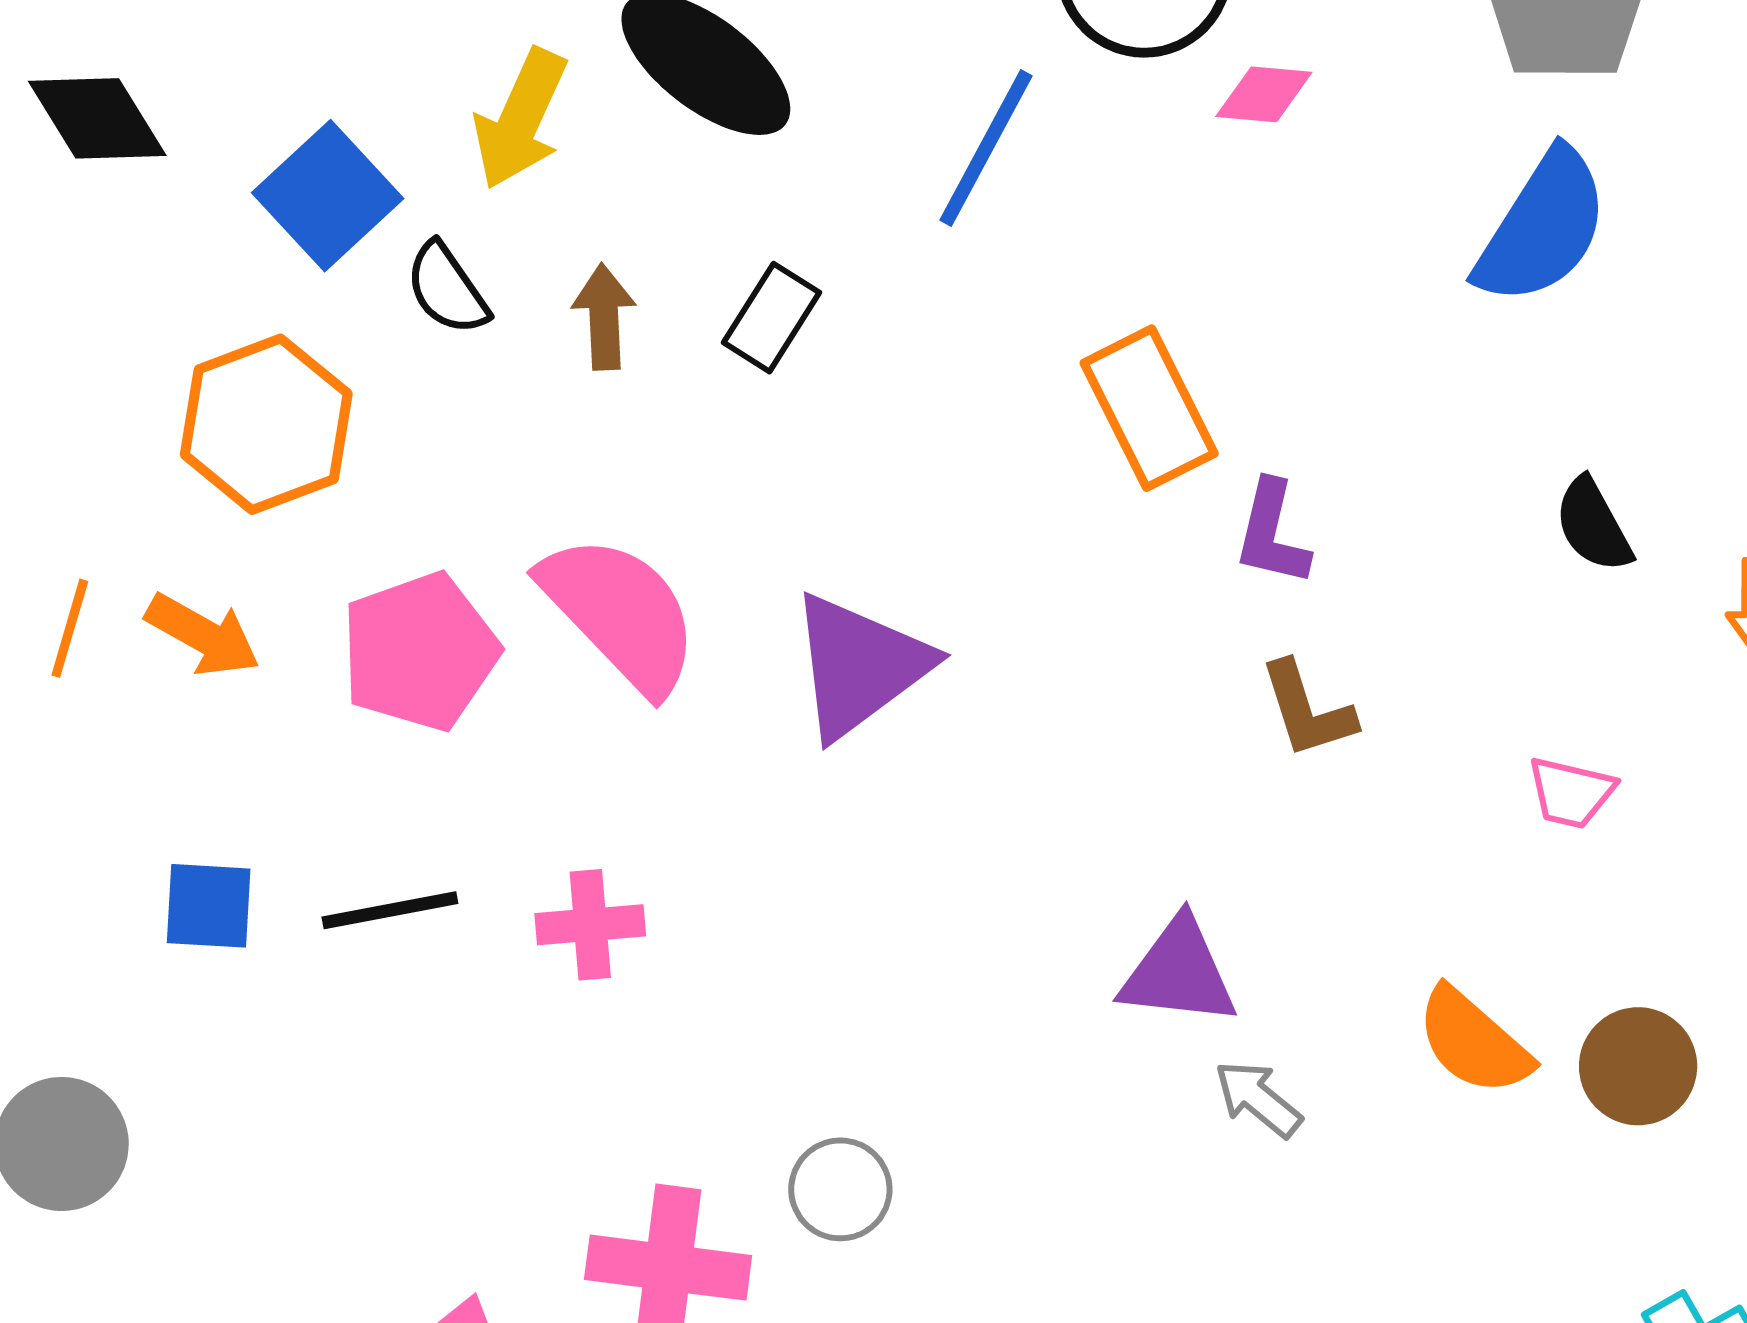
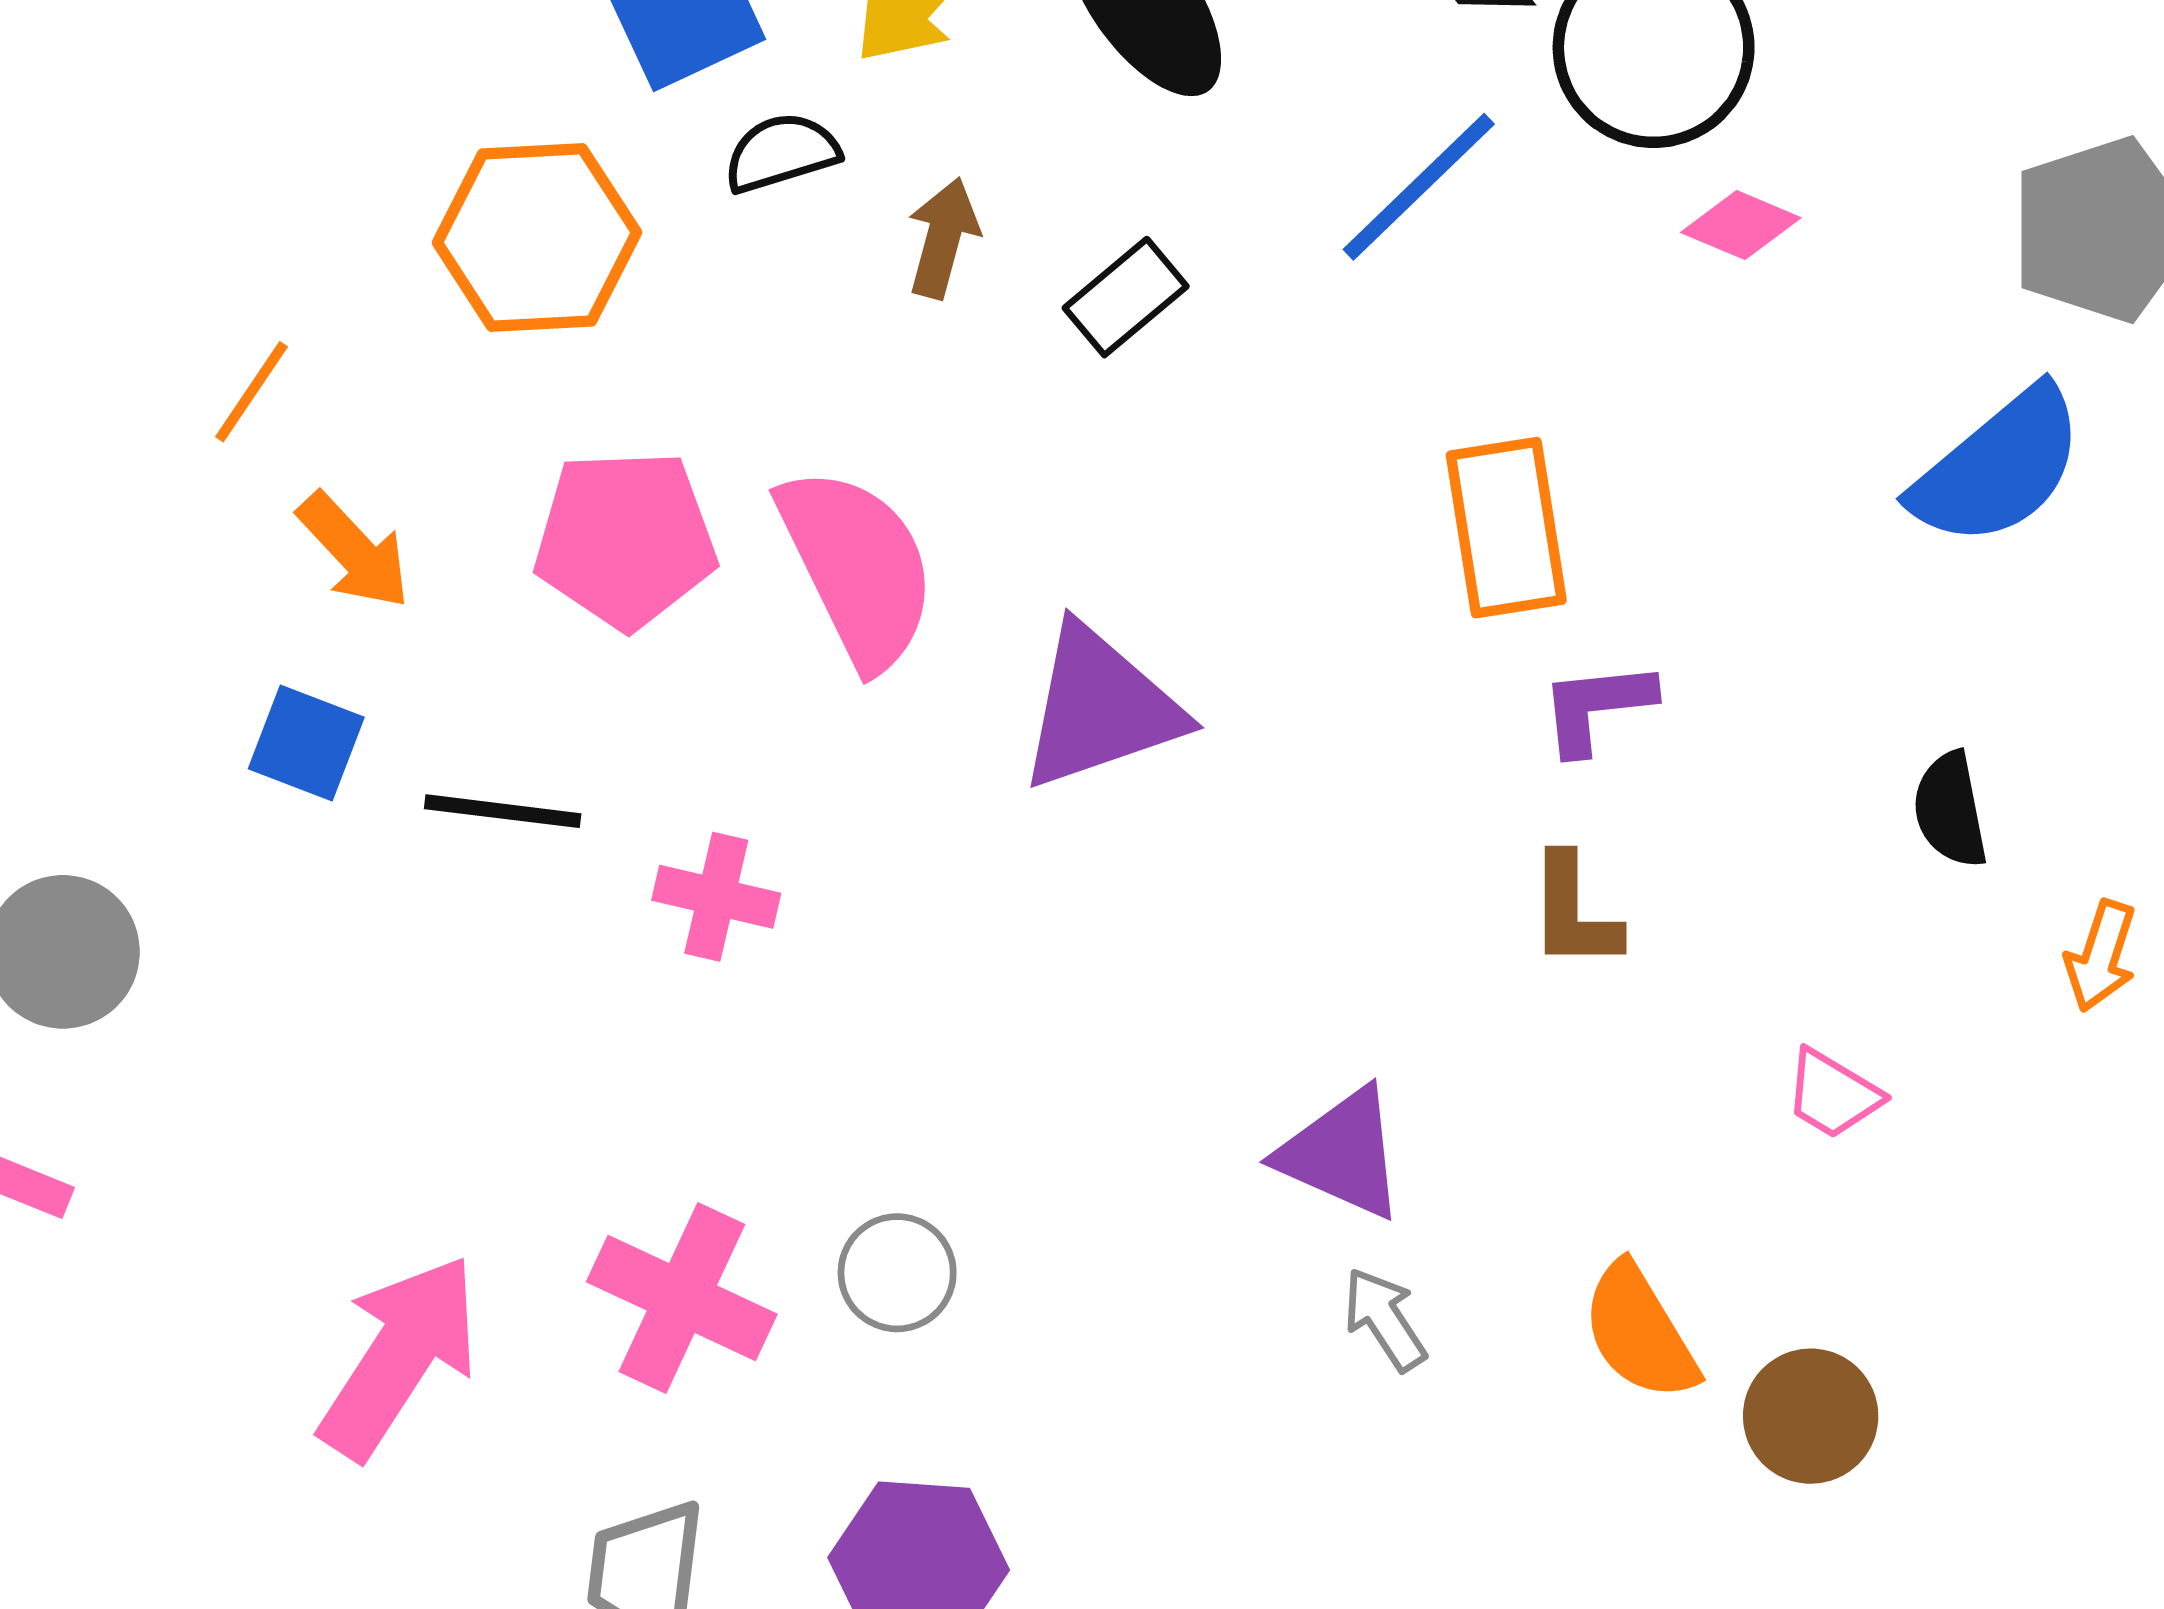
black semicircle: (447, 289) -> (781, 153), turned 90
purple L-shape: (1272, 533) -> (1597, 707), turned 53
orange arrow: (203, 635) -> (354, 551), moved

